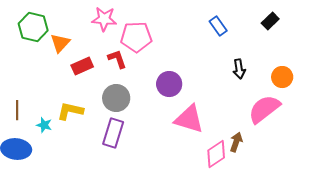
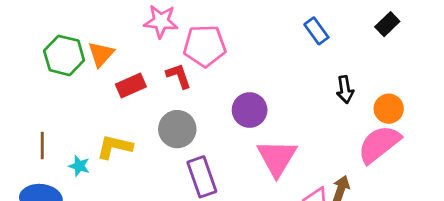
green hexagon: (33, 27) -> (64, 55), moved
orange circle: (282, 77) -> (389, 109), moved
pink triangle: (189, 119) -> (277, 158), turned 44
purple rectangle: (113, 133) -> (202, 177), moved, turned -36

